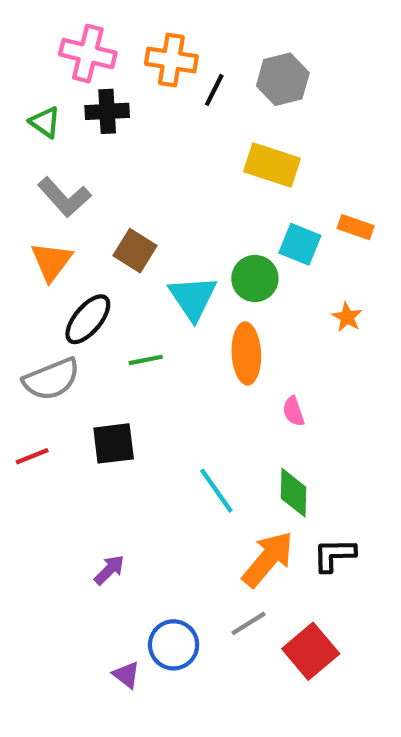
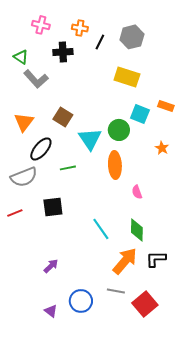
pink cross: (88, 54) -> (41, 25), size x0.7
orange cross: (171, 60) -> (80, 28), size x0.7
black cross: (107, 111) -> (63, 52), moved
gray L-shape: (64, 197) -> (36, 79), moved
gray line: (249, 623) -> (116, 291), turned 42
purple triangle: (126, 675) -> (51, 311), moved

